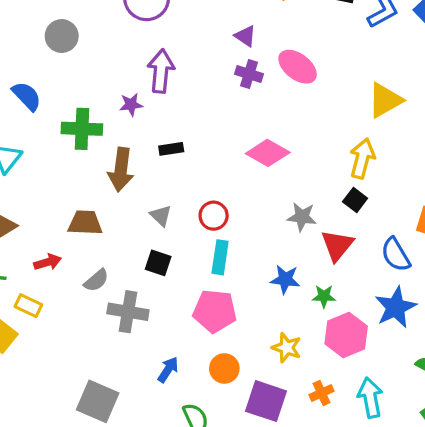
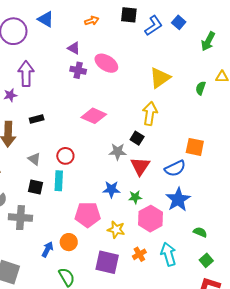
black square: (355, 200) -> (137, 138), moved
blue semicircle: (396, 255) -> (175, 168), turned -80
cyan rectangle: (220, 257) -> (59, 181), moved
pink pentagon: (215, 311) -> (88, 215), moved
orange circle: (224, 368) -> (69, 242), moved

